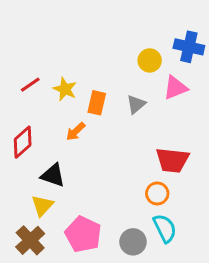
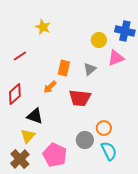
yellow star: (65, 89) -> (43, 27), moved
red trapezoid: (172, 160) -> (80, 98), moved
gray circle: (133, 242) -> (85, 140), moved

